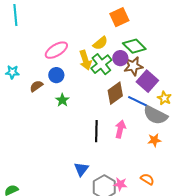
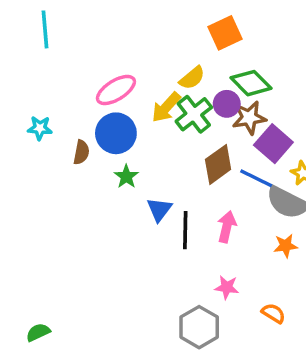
yellow arrow: (85, 60) -> (166, 107), turned 60
blue circle: (56, 75) -> (116, 133), size x1.5
brown semicircle: (36, 86) -> (81, 152), turned 136
blue triangle: (81, 169) -> (159, 209), moved
pink star: (120, 184) -> (227, 287), moved

